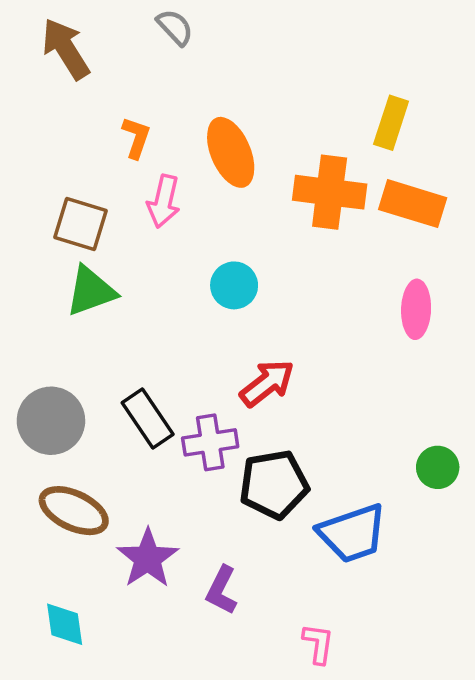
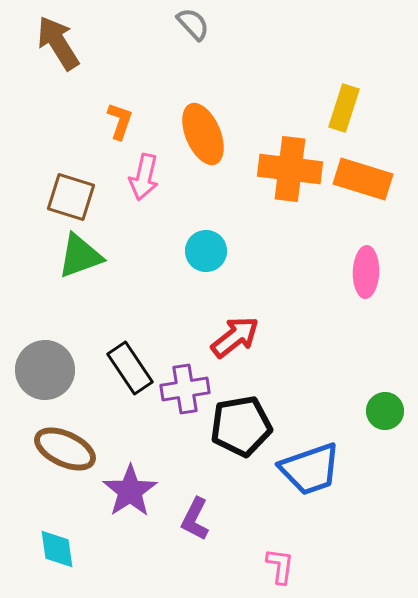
gray semicircle: (175, 27) -> (193, 24), moved

